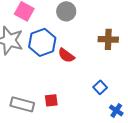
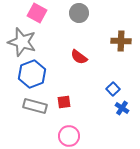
blue hexagon: (42, 42) -> (32, 74), moved
blue cross: (116, 110) -> (122, 108), moved

